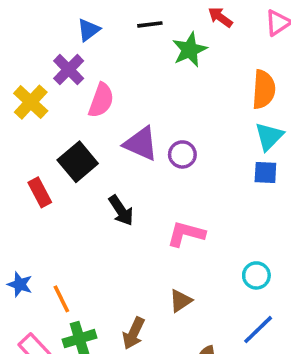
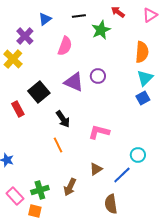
purple cross: (69, 70) -> (25, 36), moved
pink semicircle: (101, 100) -> (65, 46), moved
purple circle: (182, 154) -> (98, 76), moved
blue square: (265, 173) -> (143, 98), turned -32
orange line: (61, 299) -> (58, 145), moved
blue line: (258, 330) -> (122, 175), moved

